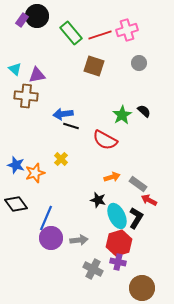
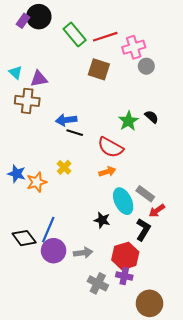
pink cross: (127, 30) -> (134, 47), moved
orange arrow: (112, 177) -> (107, 172), moved
black star: (98, 200) -> (102, 220), moved
red arrow: (149, 200) -> (157, 211), turned -63
black diamond: (16, 204) -> (24, 238), moved
cyan ellipse: (117, 216) -> (123, 201), moved

